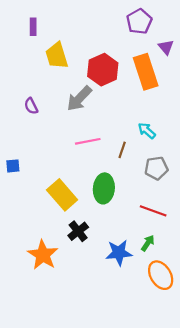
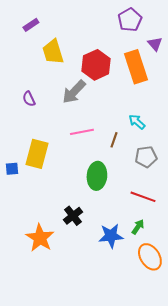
purple rectangle: (33, 27) -> (31, 25), turned 56
blue square: (13, 166) -> (12, 169), moved
yellow rectangle: (62, 195) -> (37, 154), moved, turned 56

